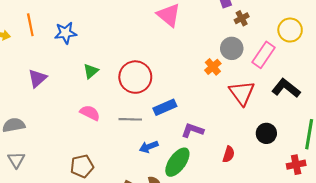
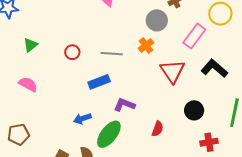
gray circle: (232, 48) -> (157, 20), moved
red circle: (135, 77) -> (72, 52), size x0.5
gray line: (130, 119) -> (112, 54), moved
red cross: (296, 165) -> (209, 142), moved

